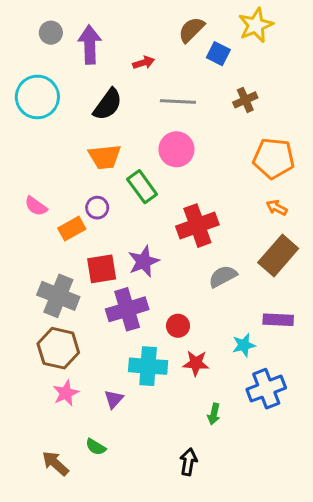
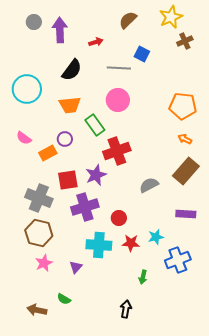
blue square: (218, 54) -> (142, 54), moved
cyan circle: (37, 97) -> (27, 89), moved
brown cross: (245, 100) -> (185, 41), moved
red cross: (197, 226) -> (117, 151), moved
cyan star: (244, 345) -> (156, 237), moved
brown arrow: (55, 463) -> (37, 310), turned -30

